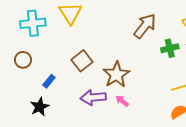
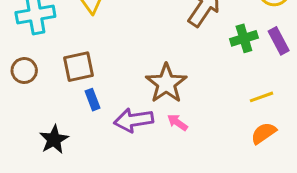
brown square: (82, 61) -> (78, 67), moved, turned 30
blue rectangle: (49, 81) -> (93, 100), moved, turned -56

